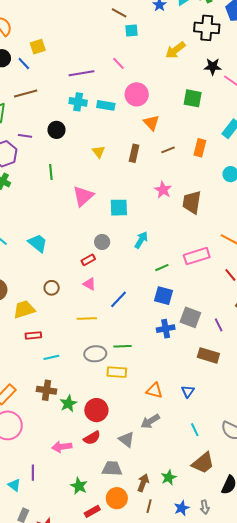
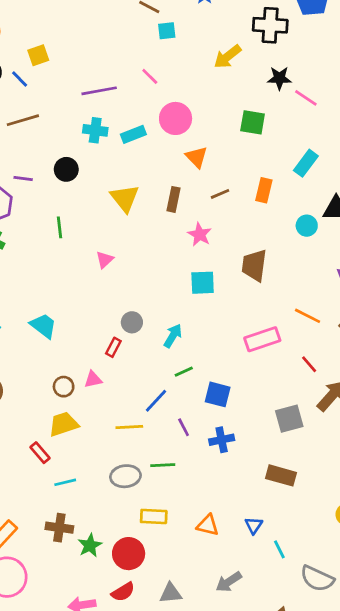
cyan rectangle: (106, 105) -> (133, 134), turned -30
yellow triangle: (99, 152) -> (125, 198), size x1.6
pink star: (163, 190) -> (200, 234), moved
pink triangle: (83, 196) -> (105, 260), size x0.6
cyan square: (119, 208) -> (203, 283), moved
cyan arrow: (141, 240) -> (173, 336), moved
red rectangle: (88, 260) -> (113, 347), turned -32
green line: (162, 268) -> (184, 372), moved
pink triangle: (89, 284) -> (93, 379), moved, turned -40
yellow trapezoid: (24, 309) -> (64, 424), moved
gray square: (190, 317) -> (289, 419), moved, turned -35
yellow line: (87, 319) -> (129, 427), moved
purple line: (219, 325) -> (184, 427), moved
red rectangle: (33, 335) -> (40, 453), turned 56
yellow rectangle: (117, 372) -> (154, 516), moved
gray arrow: (150, 421) -> (229, 582), moved
cyan line: (195, 430) -> (279, 549), moved
gray triangle: (126, 439) -> (171, 593), turned -42

